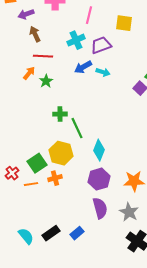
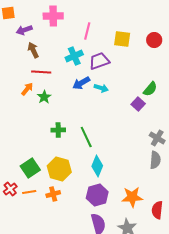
green line: (77, 128) -> (86, 137), moved
green square: (37, 163) -> (30, 168), moved
orange line: (31, 184) -> (29, 192), moved

